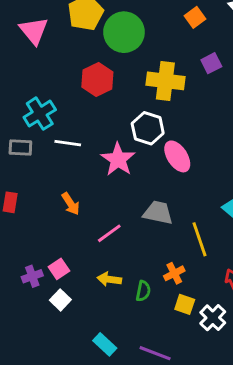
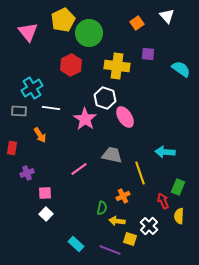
purple square: (211, 63) -> (148, 54), turned 32
orange arrow: (71, 204) -> (40, 135), moved
pink square: (59, 269) -> (45, 193), turned 32
purple cross: (32, 276) -> (27, 173), moved
yellow arrow: (109, 279) -> (117, 221), moved
yellow square: (185, 304) -> (130, 239), moved

